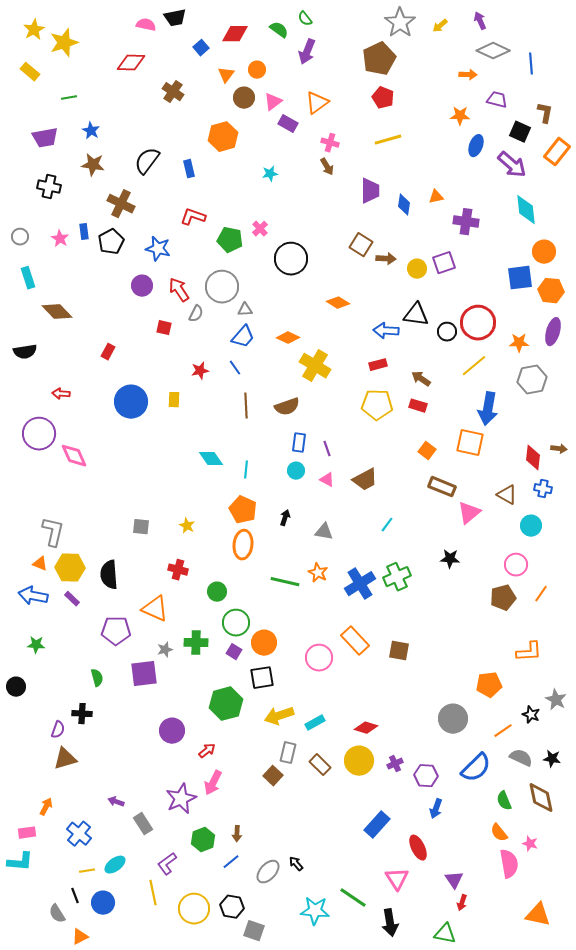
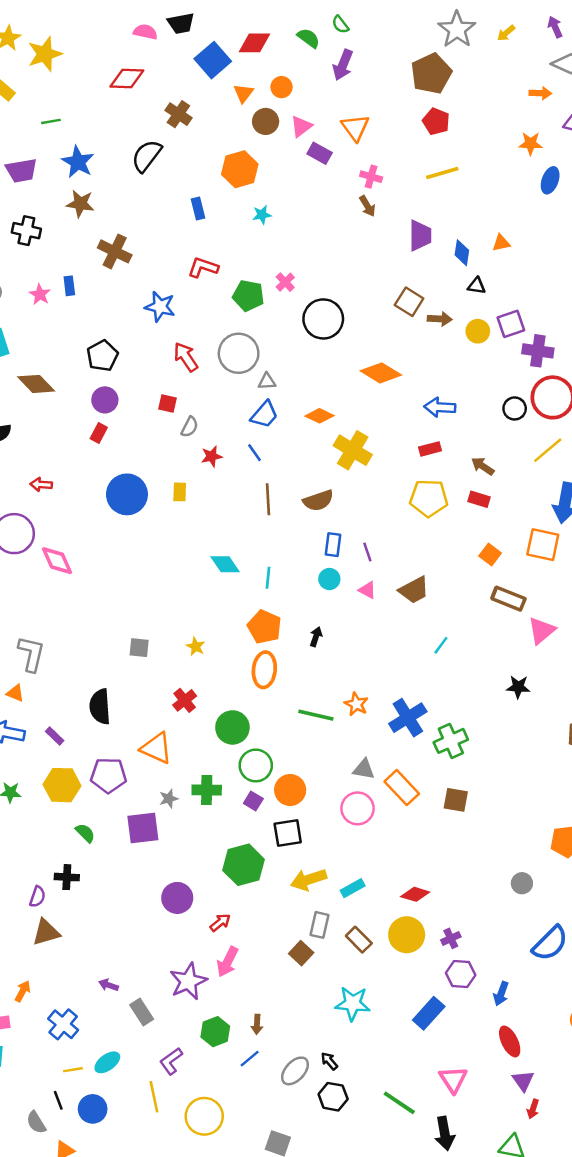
blue square: (201, 48) -> (213, 60), size x1.8
orange triangle: (317, 103) -> (355, 128), turned -30
blue star: (91, 131) -> (78, 162), size x1.5
black semicircle: (147, 161) -> (147, 156), moved
cyan star: (270, 174) -> (262, 215), moved
purple cross: (466, 222) -> (538, 351), moved
black pentagon: (111, 242) -> (102, 356), moved
purple circle: (142, 286) -> (105, 400), moved
orange diamond: (338, 303) -> (381, 373), size x1.4
gray semicircle: (196, 314) -> (190, 427), moved
black triangle: (416, 315) -> (477, 286), moved, size x0.6
gray triangle: (324, 532) -> (364, 769), moved
yellow hexagon: (70, 568) -> (62, 785), moved
red cross: (178, 570) -> (185, 700), turned 36
green cross: (397, 577) -> (451, 741), moved
green circle: (217, 592) -> (232, 727), size x1.4
green semicircle: (97, 678) -> (85, 833), turned -30
gray circle: (453, 719) -> (522, 883), size x0.6
purple hexagon: (426, 776) -> (461, 974), moved
red ellipse: (418, 848) -> (510, 1041), moved
black hexagon: (232, 907) -> (333, 1097), moved
cyan star: (315, 911) -> (353, 1003), moved

